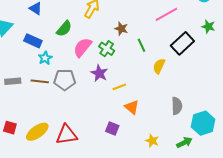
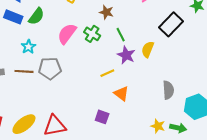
green semicircle: (64, 29) -> (36, 16), moved
blue rectangle: (33, 41) -> (13, 17), moved
green line: (141, 45) -> (121, 35), moved
purple star: (99, 73) -> (126, 55), moved
yellow star: (152, 141) -> (158, 126), moved
green arrow: (184, 142) -> (178, 128), turned 42

